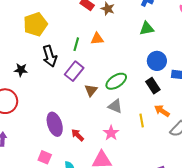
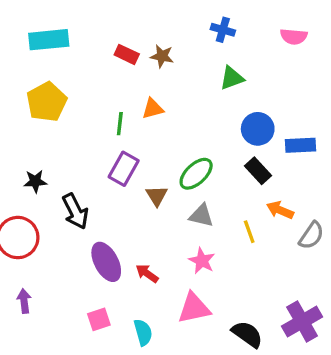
black arrow: (50, 56) -> (75, 211), moved
pink square: (45, 157) -> (99, 319), turned -32

